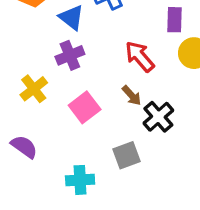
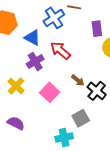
red arrow: (140, 56) -> (60, 51), moved
cyan cross: (80, 180) -> (64, 137), moved

